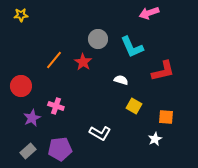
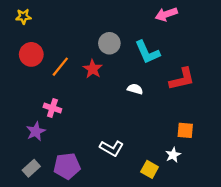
red circle: (21, 86) -> (31, 54), moved
pink cross: (56, 106) -> (52, 108), moved
yellow square: (134, 106) -> (150, 169), moved

